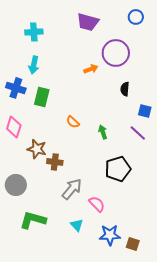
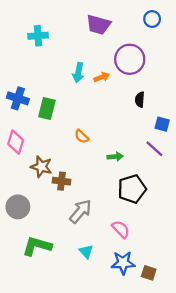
cyan arrow: (34, 65) -> (78, 73), moved
green arrow: (103, 132) -> (115, 157), moved, turned 104
pink semicircle: (97, 204) -> (121, 229), moved

